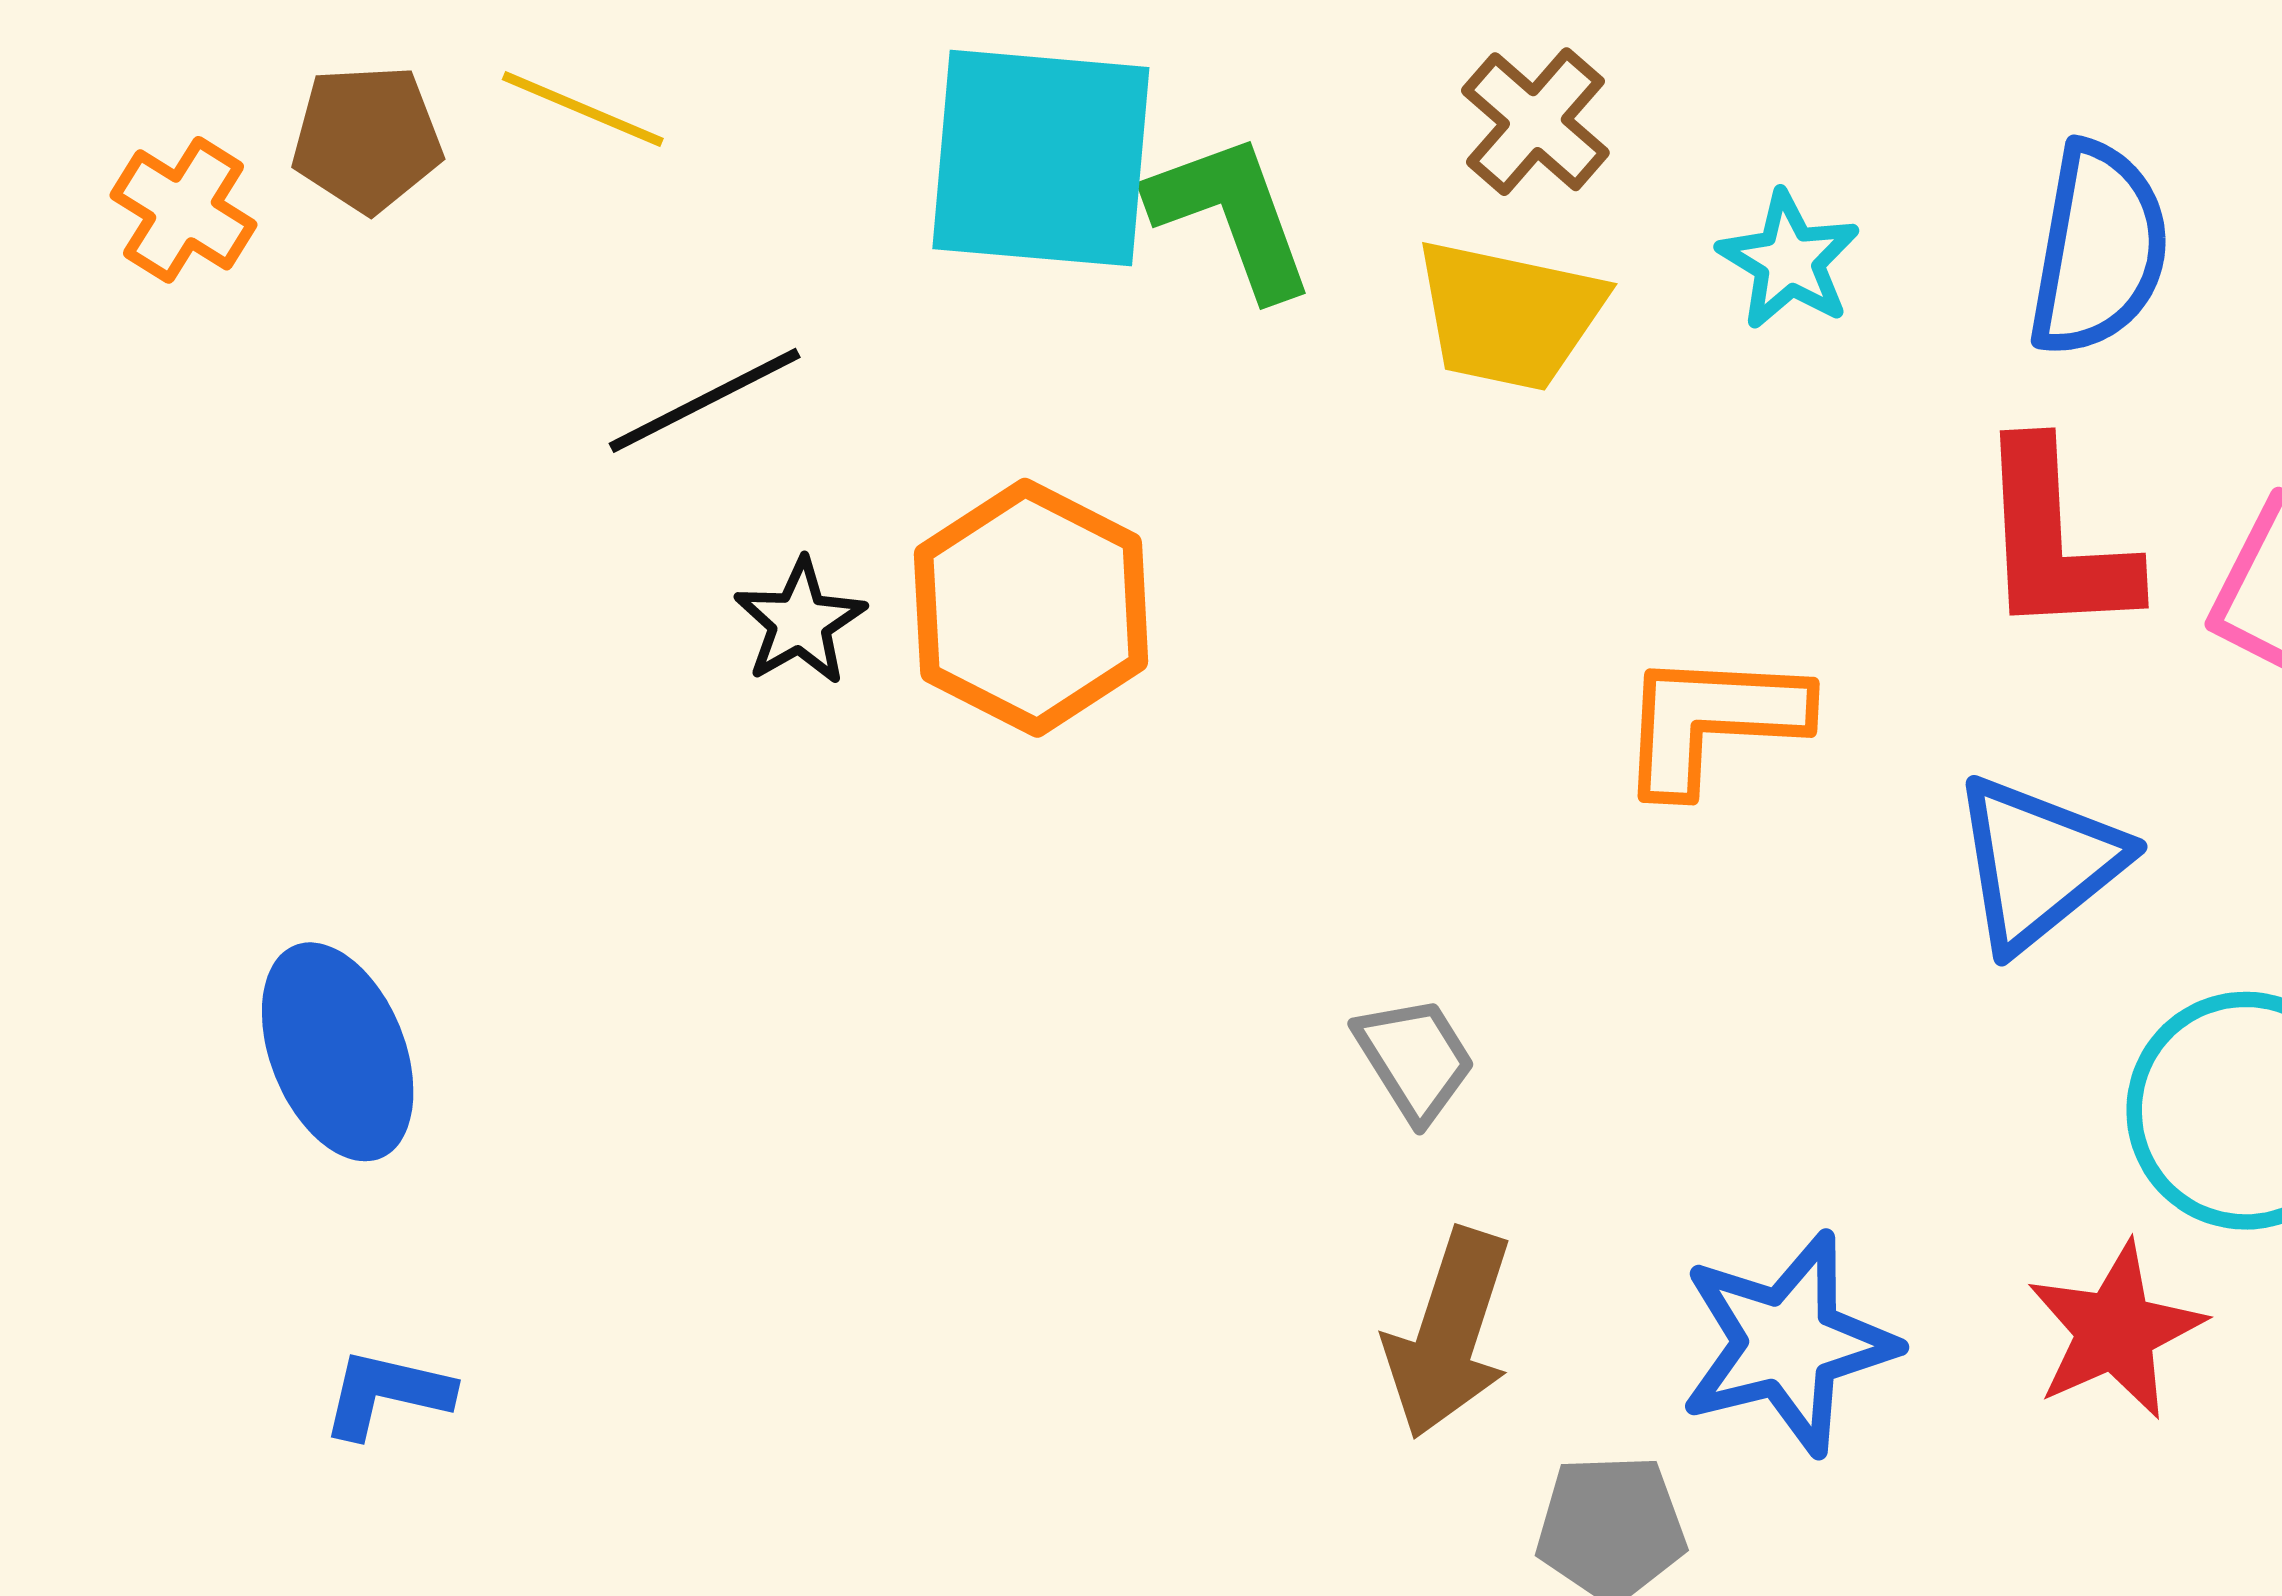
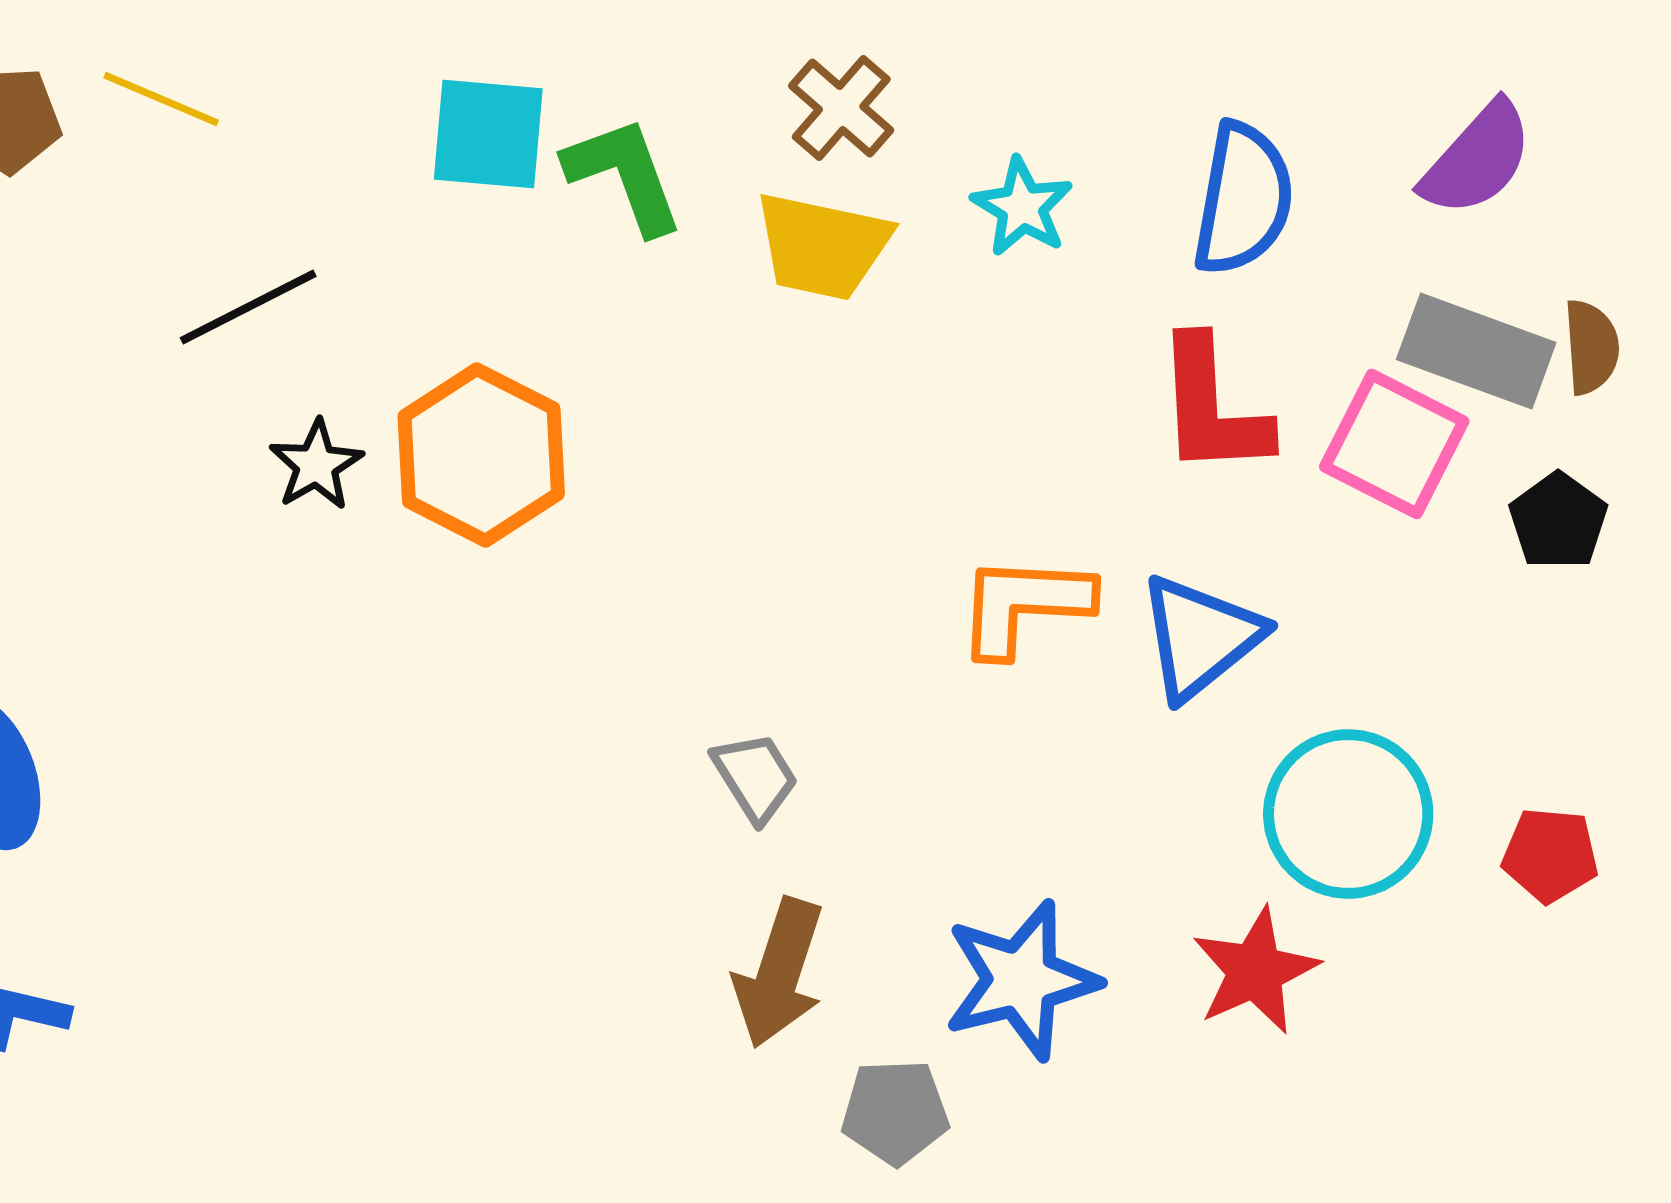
cyan square: (1041, 158) -> (488, 134), size x0.7
orange L-shape: (1712, 721) -> (1024, 605), moved

